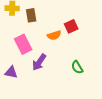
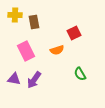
orange semicircle: (54, 35) -> (57, 50), moved
purple arrow: (39, 62) -> (34, 80), moved

